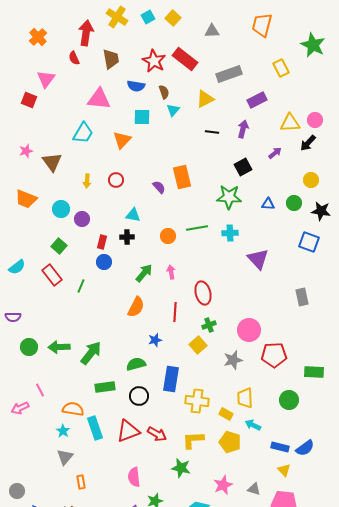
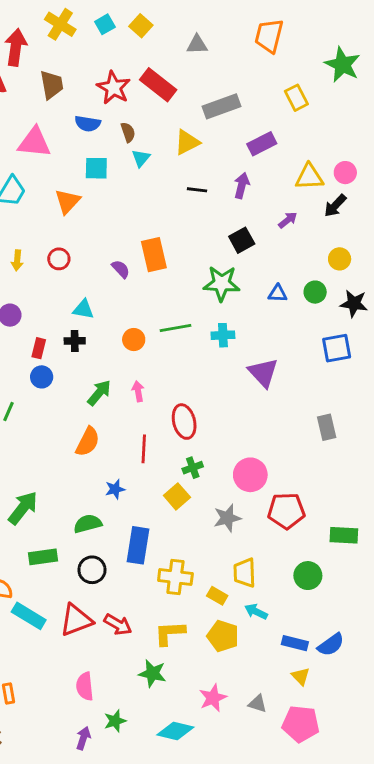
blue square: (309, 242) -> (337, 348), turned -30
cyan rectangle: (95, 428) -> (29, 616), turned -40

